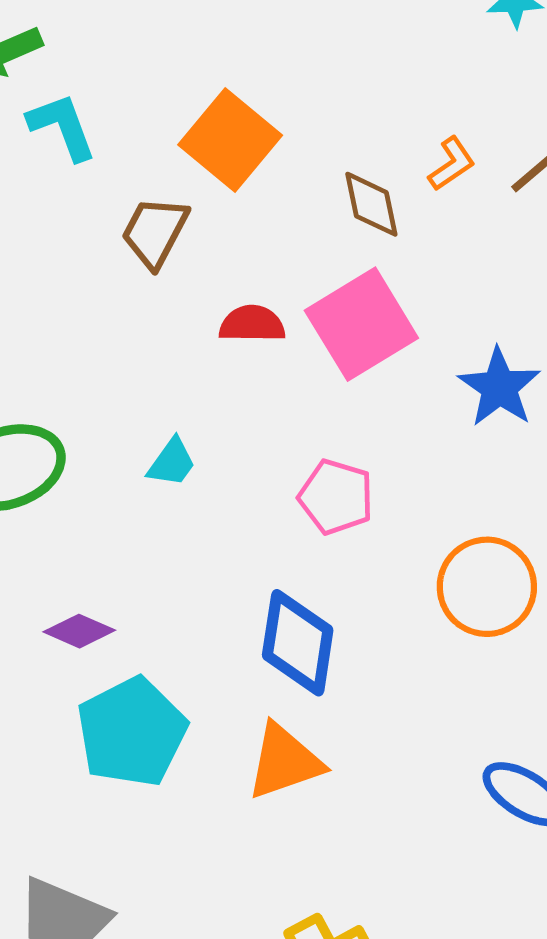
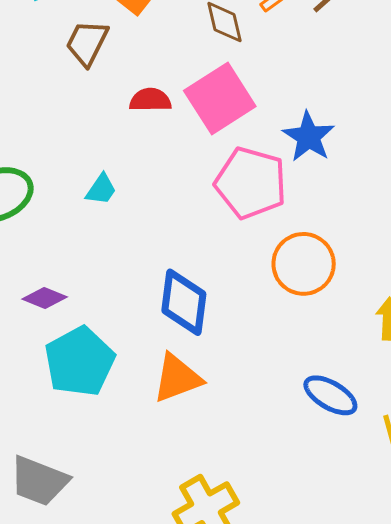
pink pentagon: (336, 497) -> (251, 183), moved, size x1.5

